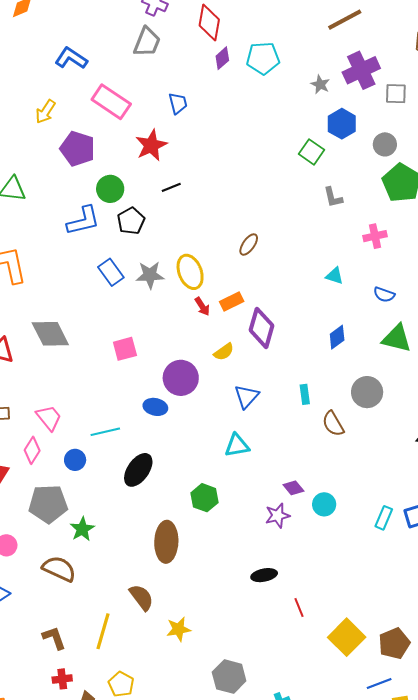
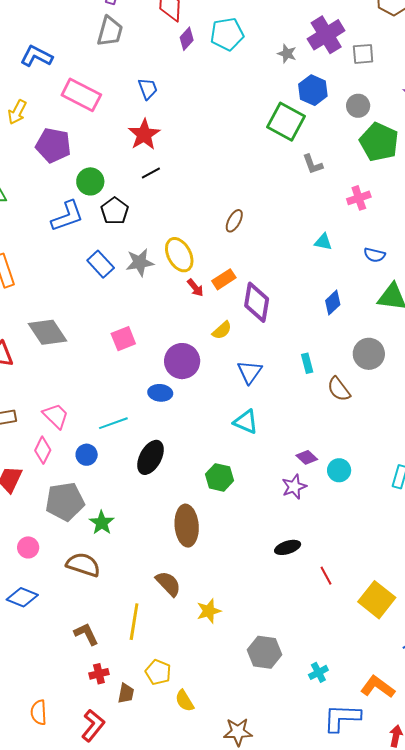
red star: (151, 145) -> (144, 134), moved
green square: (312, 152) -> (286, 122), size x1.5
cyan triangle: (237, 446) -> (246, 422), turned 40

